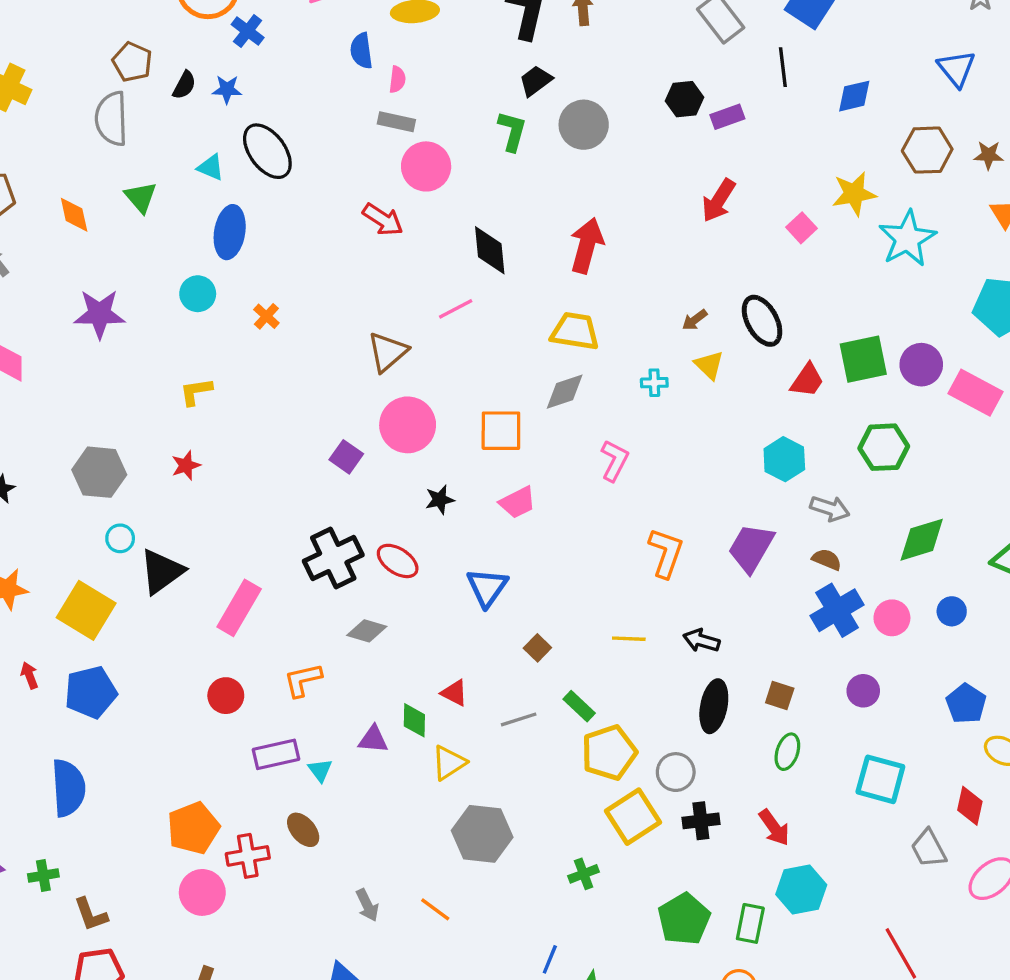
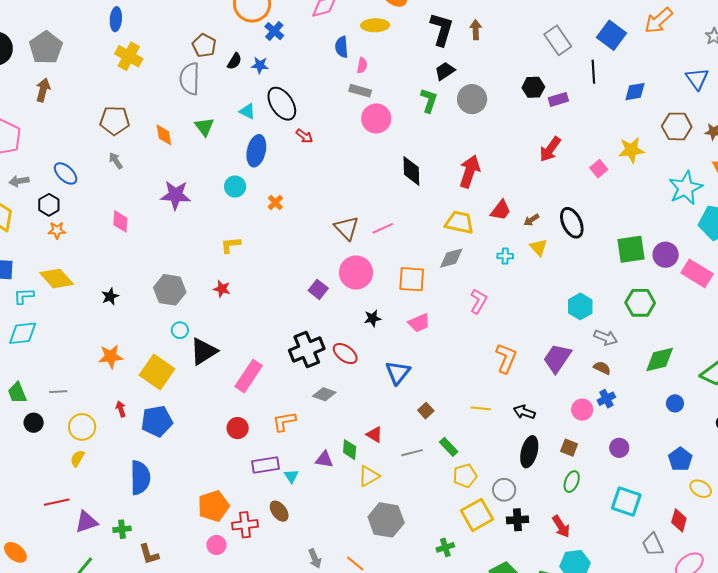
red arrow: (383, 220) -> (304, 136), moved, size x0.7
cyan star: (907, 239) -> (685, 188), moved
pink line: (456, 309) -> (383, 228), moved
brown triangle: (387, 352) -> (347, 228), turned -36
red trapezoid: (807, 380) -> (501, 210), moved
red star: (186, 465) -> (222, 289), turned 30
blue cross: (837, 610) -> (606, 399), size x0.6
pink circle: (892, 618) -> (582, 410), moved
yellow pentagon: (609, 753) -> (465, 476), size x0.7
pink circle: (202, 892) -> (216, 545), size x0.7

